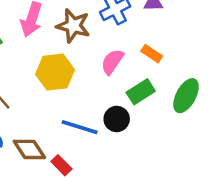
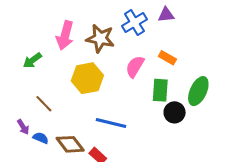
green rectangle: (141, 92) -> (160, 90), turned -50
black circle: (117, 119) -> (175, 112), moved

